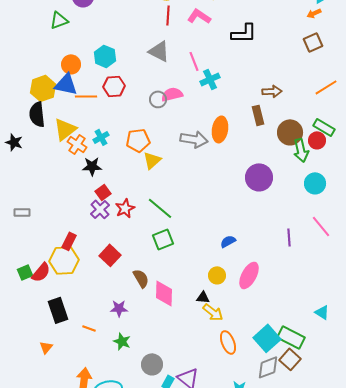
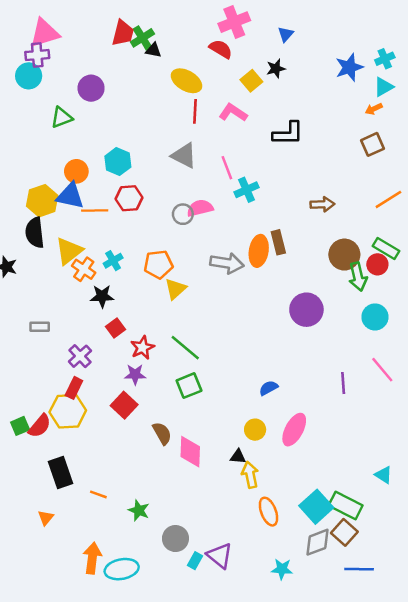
brown rectangle: (258, 115) -> (278, 242), moved
purple cross: (100, 209) -> (80, 356), moved
gray rectangle: (22, 212) -> (40, 327), moved
purple star: (119, 308) -> (135, 375), moved
yellow arrow: (213, 312) -> (250, 475), turned -140

